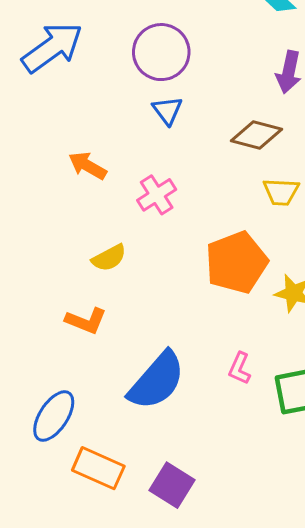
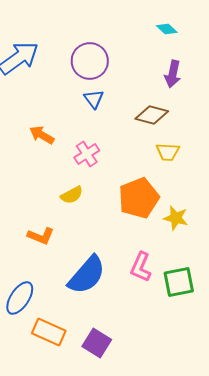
yellow semicircle: (109, 258) -> (72, 195), moved
pink L-shape: (240, 368) -> (141, 267), size x1.4

